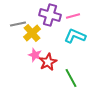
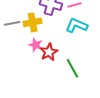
gray line: (18, 24) -> (12, 23), moved
yellow cross: (32, 33) -> (33, 22), turned 30

